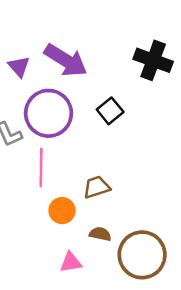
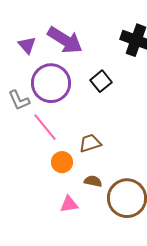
pink line: (41, 167) -> (45, 127), turned -40

